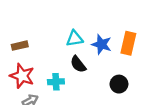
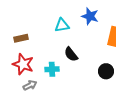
cyan triangle: (75, 39) -> (62, 25), moved
blue star: (101, 44) -> (90, 16), moved

